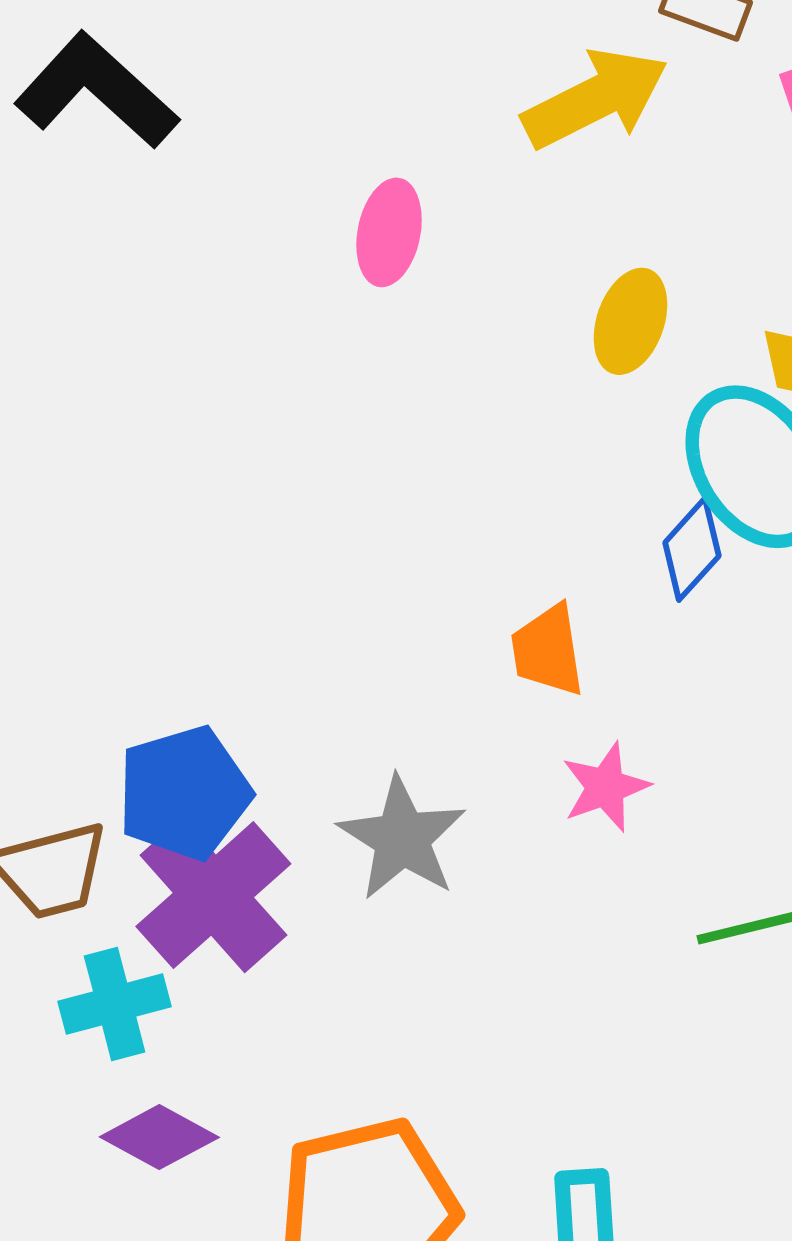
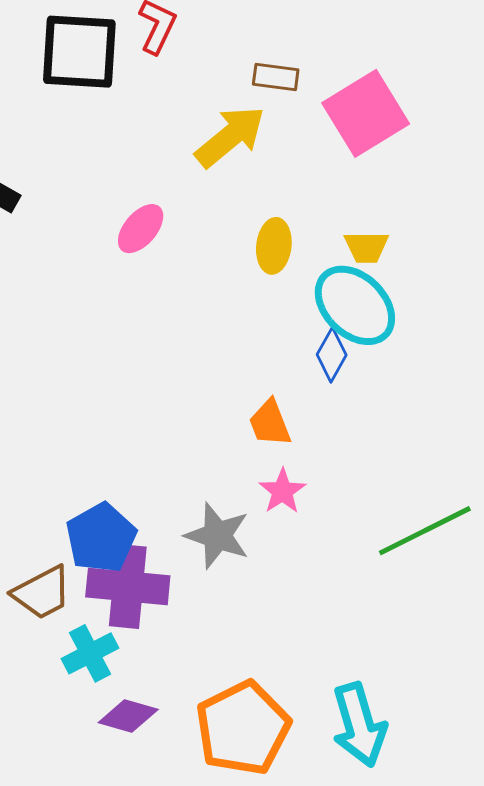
pink ellipse: (389, 232) -> (141, 229), turned 42
pink star: (606, 787) -> (282, 491), moved
purple cross: (213, 895) -> (128, 586), turned -30

